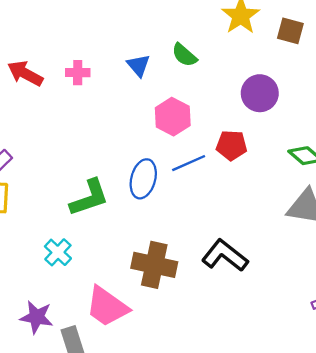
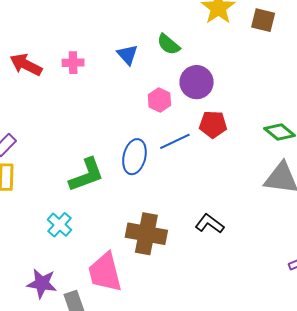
purple circle: (260, 93) -> (197, 82), moved
pink hexagon: (173, 117) -> (159, 100), size x0.7
black L-shape: (225, 256) -> (210, 224), size x0.7
pink trapezoid: (107, 307) -> (105, 272), turned 42

